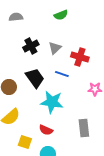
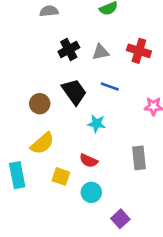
gray triangle: (55, 48) -> (101, 52), turned 32
red cross: (80, 57) -> (139, 51), moved
cyan star: (52, 102) -> (97, 124), size x0.6

